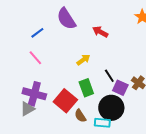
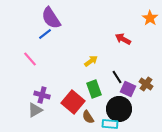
purple semicircle: (66, 19) -> (51, 18), moved
red arrow: (100, 32) -> (123, 39), moved
pink line: (35, 58) -> (30, 59), moved
purple cross: (34, 94) -> (42, 95), size x0.7

